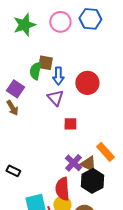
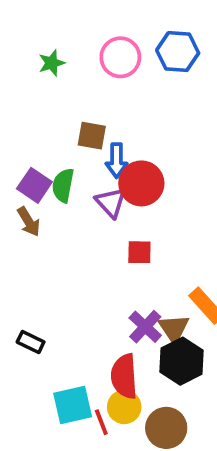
green star: (24, 25) -> (52, 63), size x0.6
green semicircle: (35, 71) -> (63, 185), moved
red circle: (87, 83) -> (141, 183), moved
brown triangle: (88, 164) -> (174, 329), turned 30

